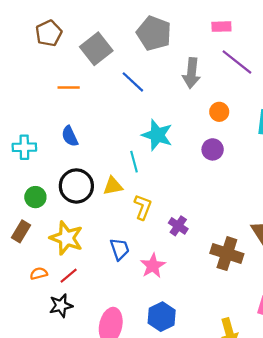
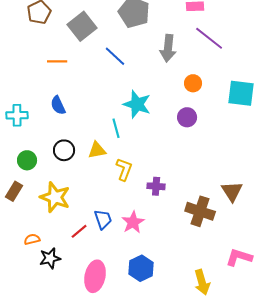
black circle: (76, 186) -> (64, 150), size x0.7
purple cross: (178, 226) -> (156, 186), turned -30
blue trapezoid: (120, 249) -> (103, 219), moved
orange semicircle: (39, 273) -> (32, 239), moved
red line: (69, 276) -> (79, 231), moved

